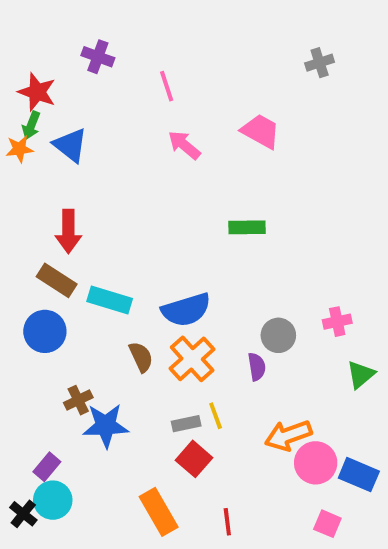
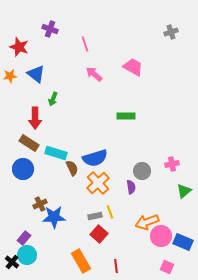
gray cross: (320, 63) -> (171, 32), moved
green arrow: (31, 125) -> (53, 99), moved
brown semicircle: (141, 357) -> (72, 168), moved

